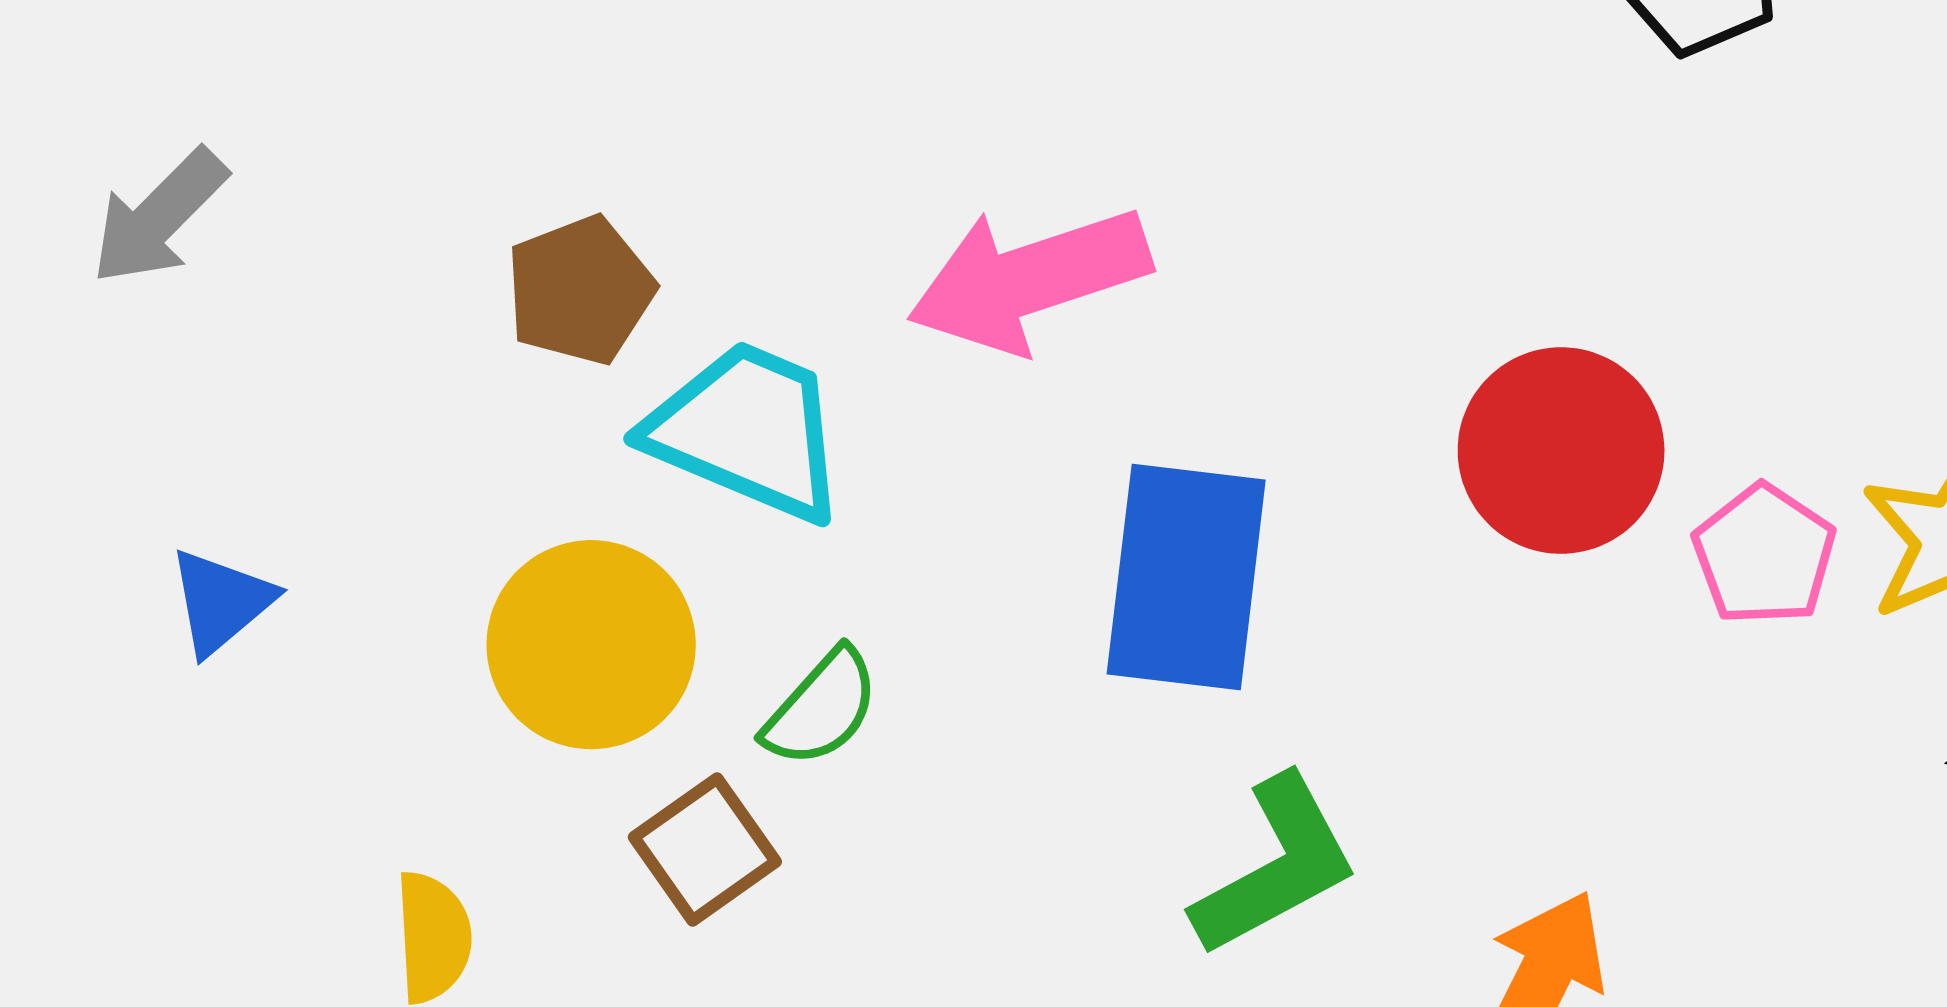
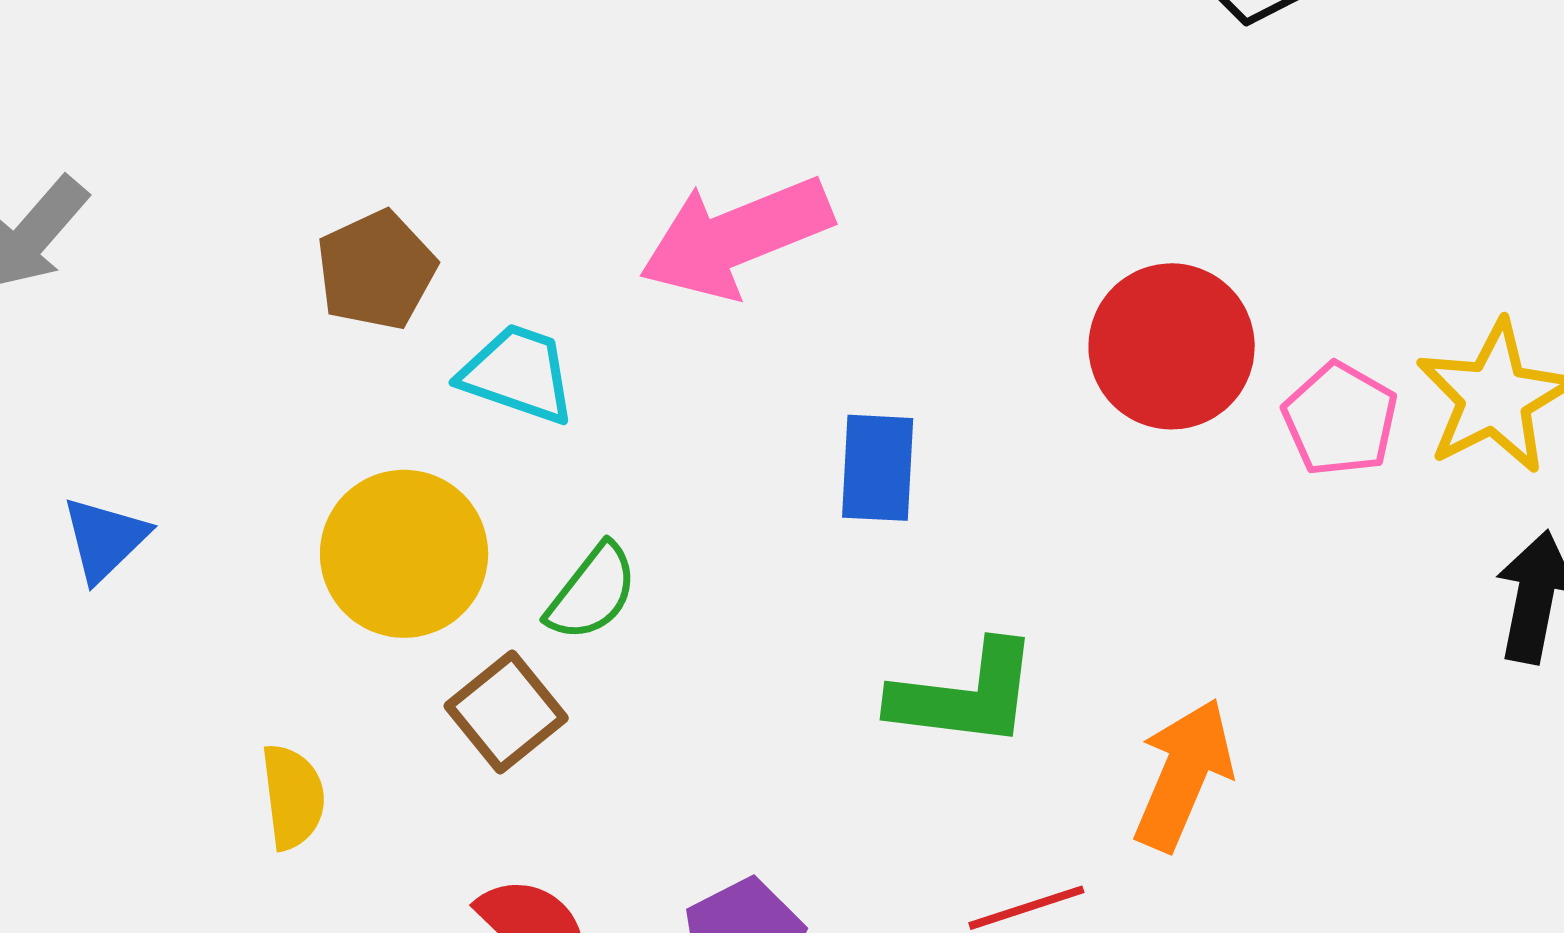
cyan trapezoid: (747, 431) -> (518, 374), size x0.7
blue rectangle: (1186, 577) -> (878, 468), size x0.6
green L-shape: (1276, 866) -> (965, 695), turned 39

